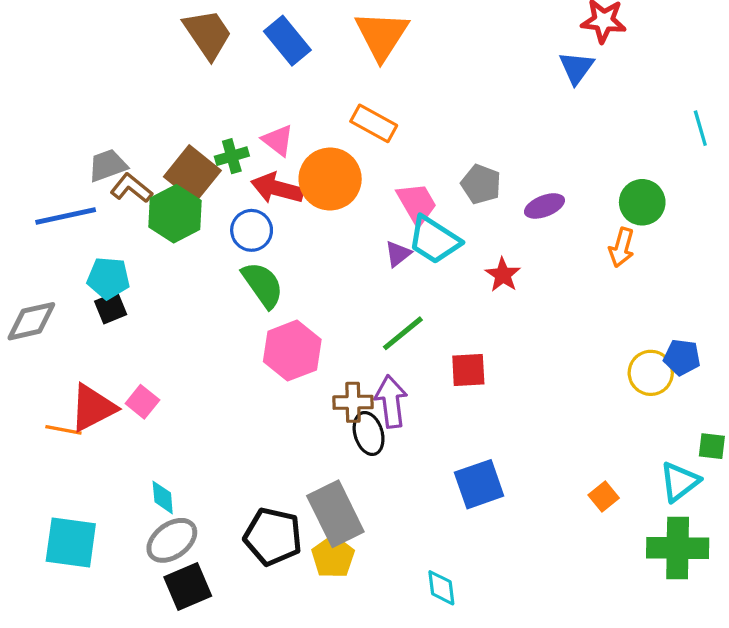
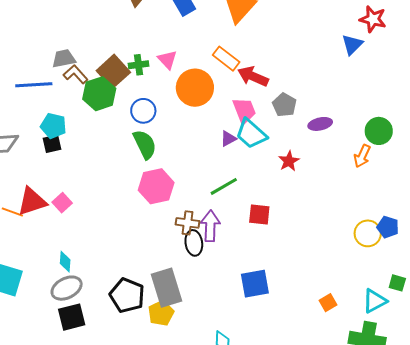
red arrow: (277, 188) -> (253, 76), moved

